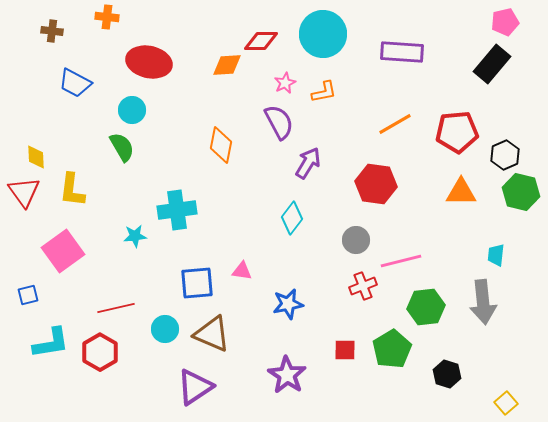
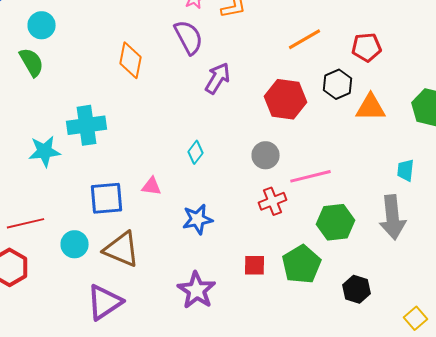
red pentagon: (457, 132) -> (366, 47), size x0.7
black hexagon: (505, 155) -> (338, 84), moved
cyan diamond: (292, 218) -> (196, 152), moved, size x0.7
cyan star: (135, 236) -> (44, 151), size x1.4

